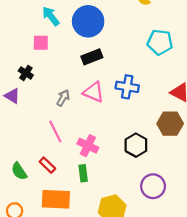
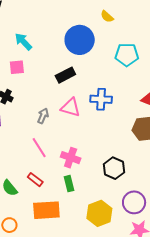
blue circle: (88, 21) -> (80, 40), moved
black hexagon: (136, 145) -> (114, 168), moved
purple circle: (153, 186) -> (134, 202), moved

